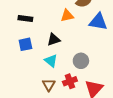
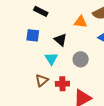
black triangle: (54, 40) -> (60, 40), turned 40
gray circle: (81, 61) -> (81, 59), moved

